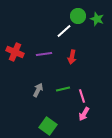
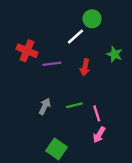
green star: (97, 19) -> (115, 54), moved
red cross: (15, 52) -> (27, 51), moved

